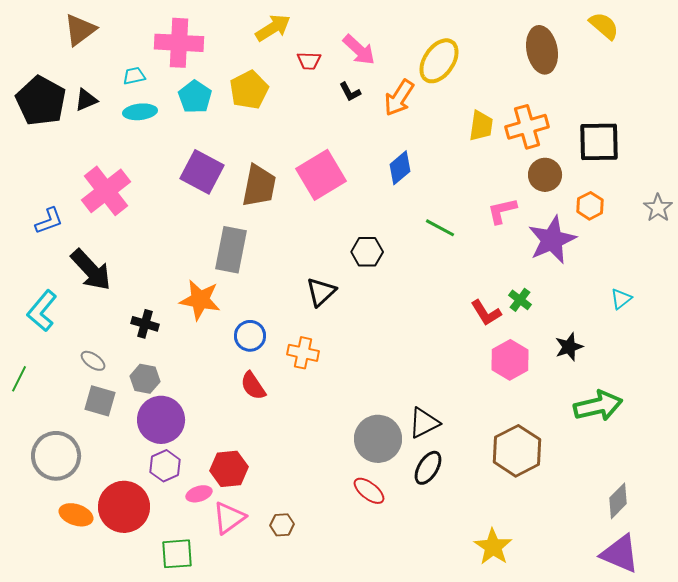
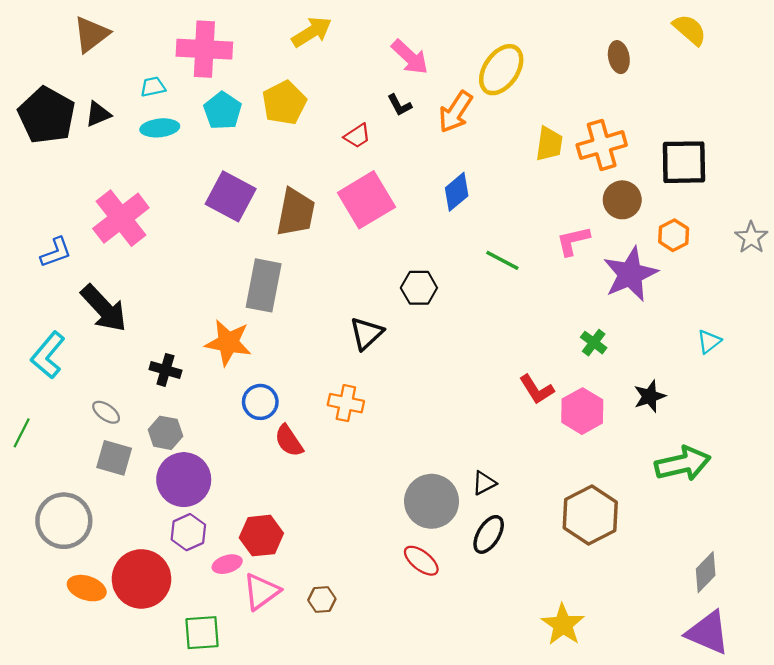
brown ellipse: (542, 50) -> (619, 57), size x0.6
red trapezoid: (309, 61) -> (357, 136), moved, turned -35
red L-shape: (486, 313) -> (537, 389), moved
blue circle: (250, 336) -> (260, 402), moved
black triangle: (424, 423) -> (484, 483), size x0.7

